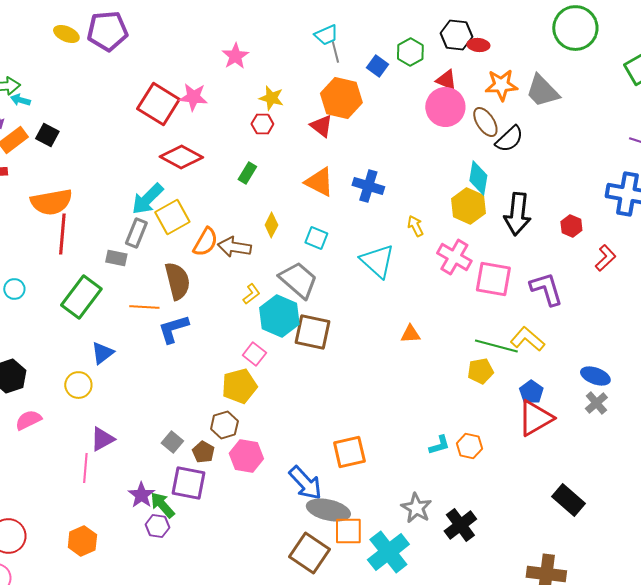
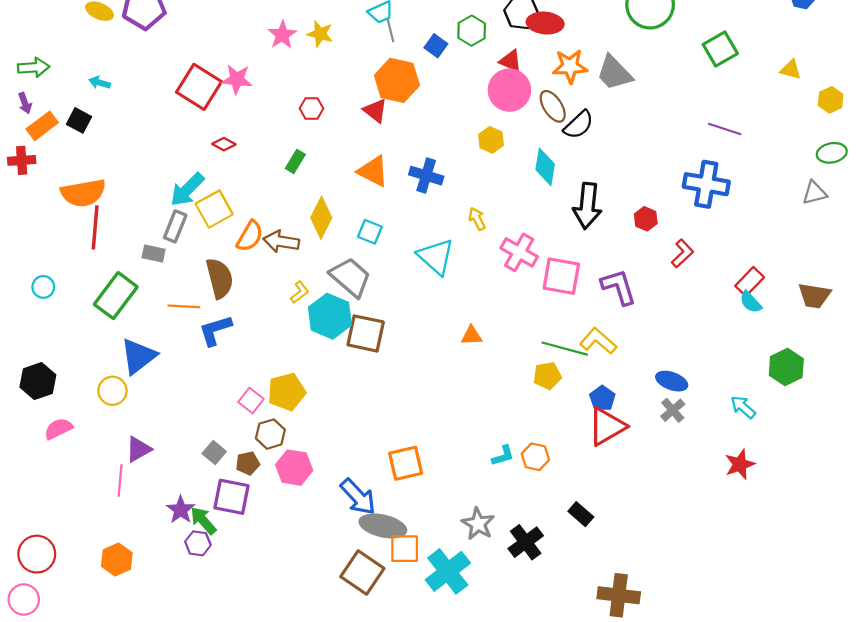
red ellipse: (478, 45) -> (545, 23), size x1.5
yellow star: (271, 98) -> (320, 34), moved
cyan arrow: (20, 100) -> (100, 83), moved
red diamond: (181, 157) -> (224, 144), size x0.5
yellow hexagon: (468, 206) -> (491, 140), moved, size x0.7
yellow diamond: (271, 225) -> (321, 218), size x1.5
blue triangle: (102, 353) -> (138, 356), size x1.5
pink square: (254, 354) -> (251, 401), moved
brown pentagon: (203, 452) -> (248, 463), turned 30
black rectangle: (568, 500) -> (581, 514), moved, size x0.7

